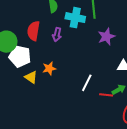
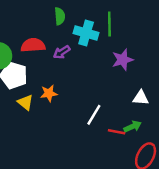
red semicircle: (33, 31) -> (33, 45), turned 72
purple arrow: (57, 35) -> (62, 52), turned 40

